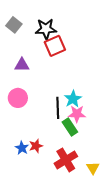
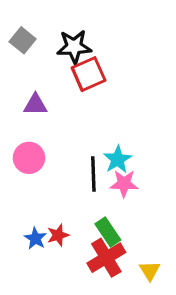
green rectangle: (70, 127) -> (108, 232), moved

